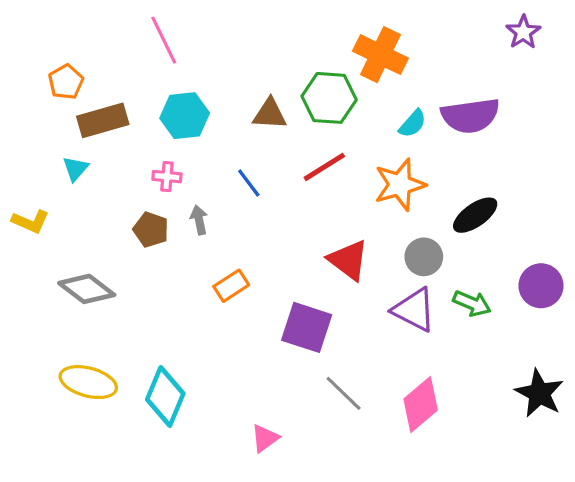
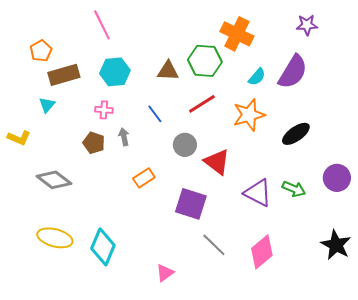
purple star: (523, 32) -> (307, 25), moved, turned 30
purple semicircle: (470, 116) -> (293, 72), turned -51
gray circle: (424, 257) -> (185, 145), moved

